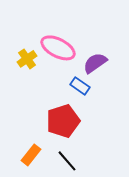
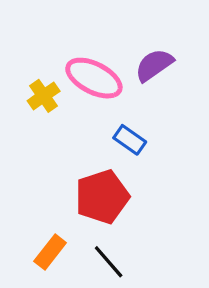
purple semicircle: (95, 63) -> (154, 65), moved

